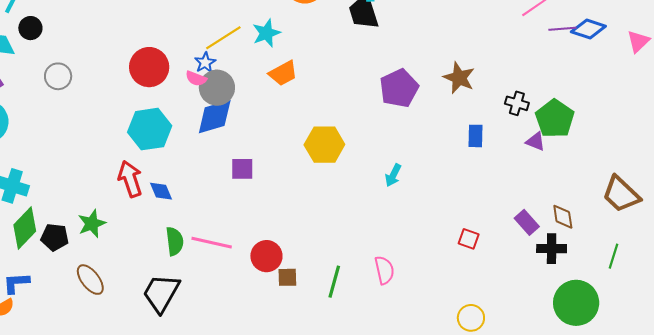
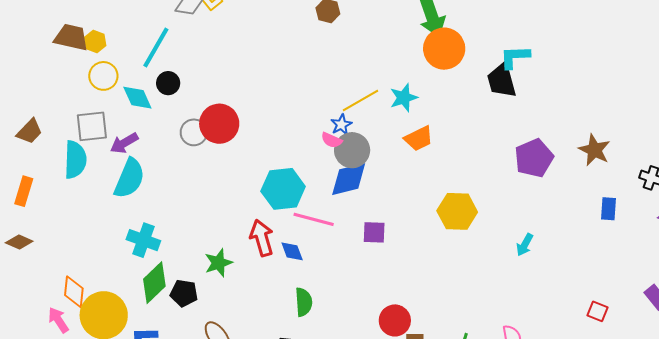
red circle: (149, 67) -> (219, 124), moved
green star: (92, 224) -> (218, 263), moved
pink line: (212, 243) -> (314, 219), moved

